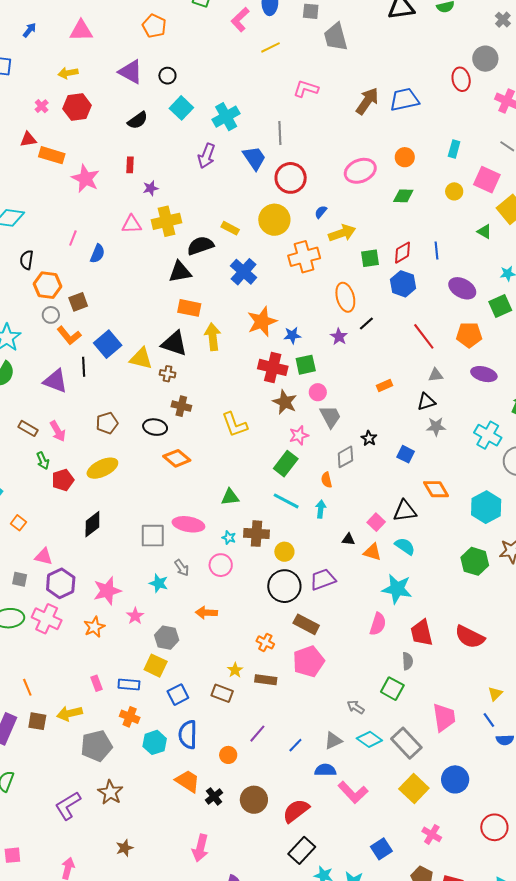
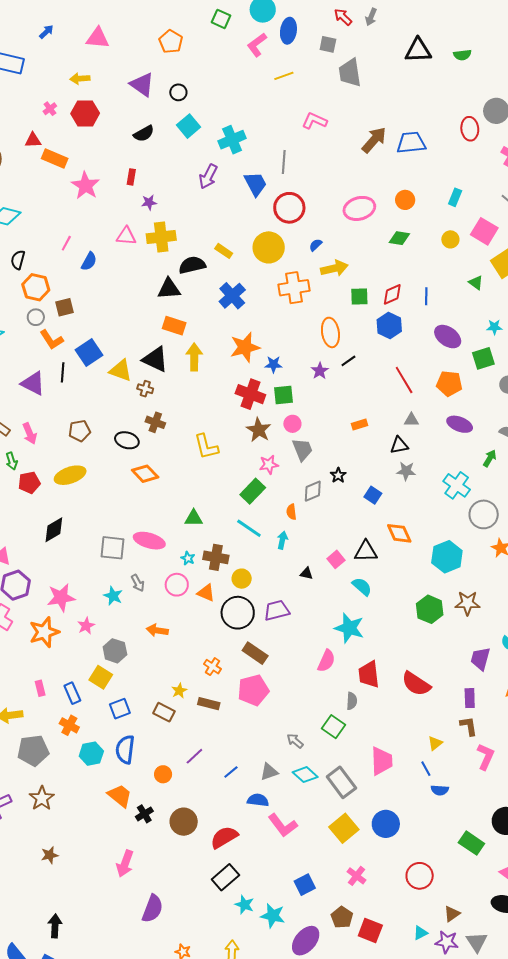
orange triangle: (372, 552) -> (206, 593), moved
orange star: (94, 627) -> (44, 632), size x1.4
blue rectangle: (129, 685) -> (72, 693), turned 55

